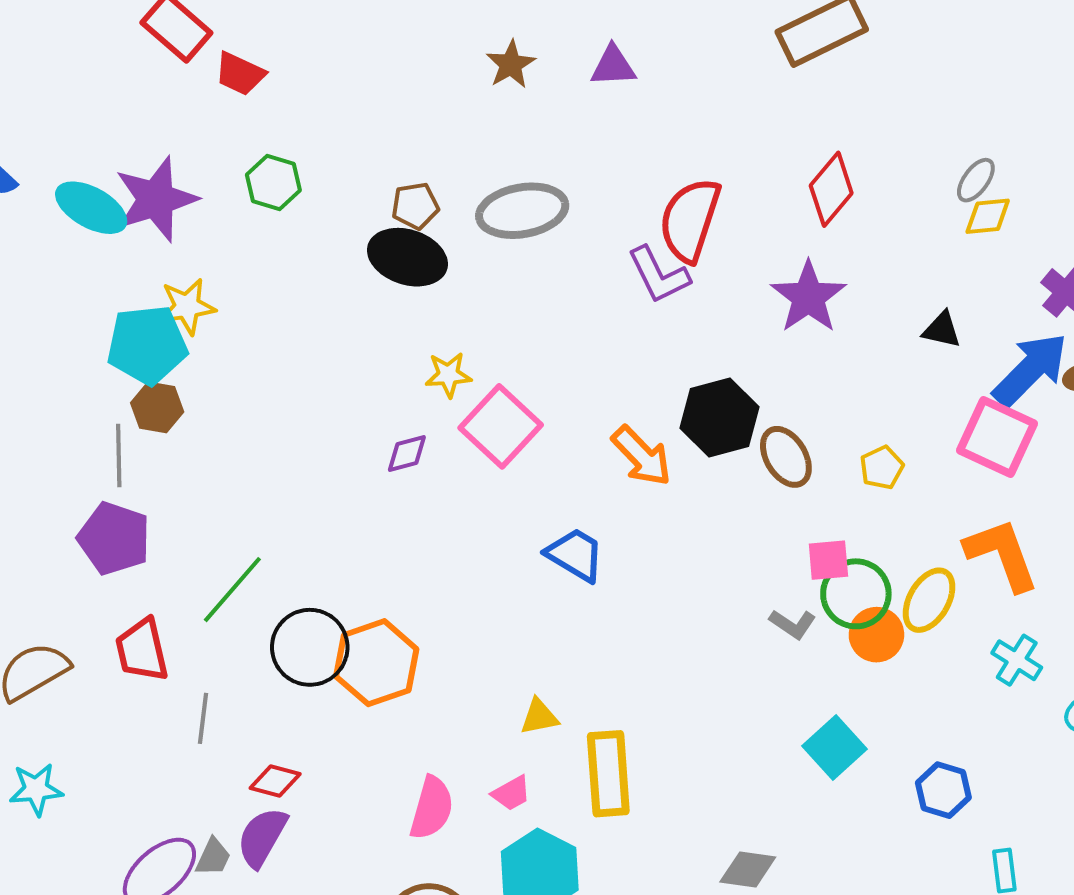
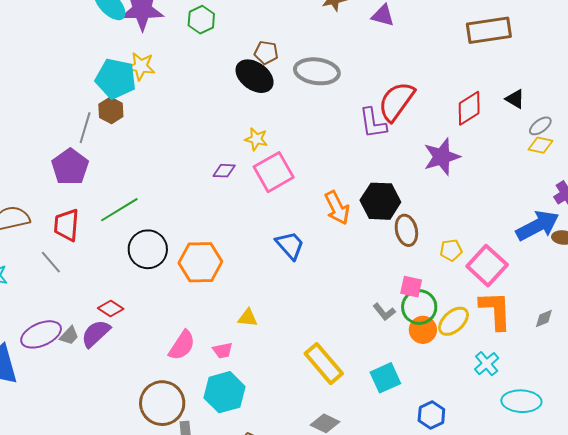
black triangle: (942, 330) -> (515, 99), moved
pink square: (997, 437) -> (487, 266), moved
orange hexagon: (376, 663) -> (200, 262), moved
gray line: (203, 718) -> (51, 262), moved, turned -65
yellow rectangle: (608, 774) -> (324, 364), moved, turned -54

